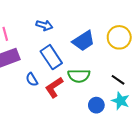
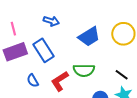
blue rectangle: (51, 57) -> (44, 50), moved
blue semicircle: (32, 79) -> (33, 81), moved

